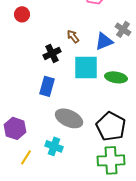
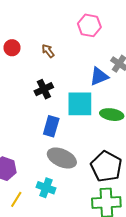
brown arrow: (73, 36) -> (48, 51), moved
blue rectangle: (47, 86) -> (51, 126), moved

